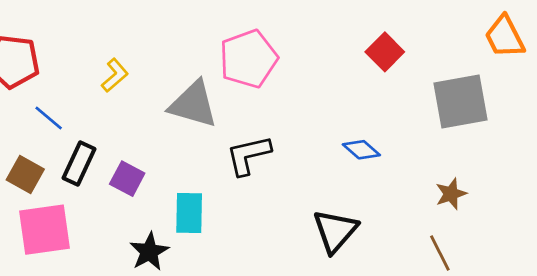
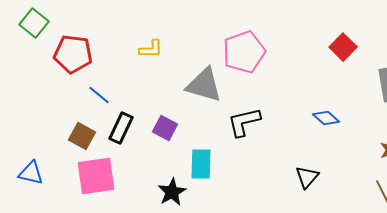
yellow L-shape: (115, 75) -> (151, 49), moved, turned 40
purple square: (127, 179) -> (165, 128), moved
black triangle: (335, 231) -> (307, 177), size x0.7

